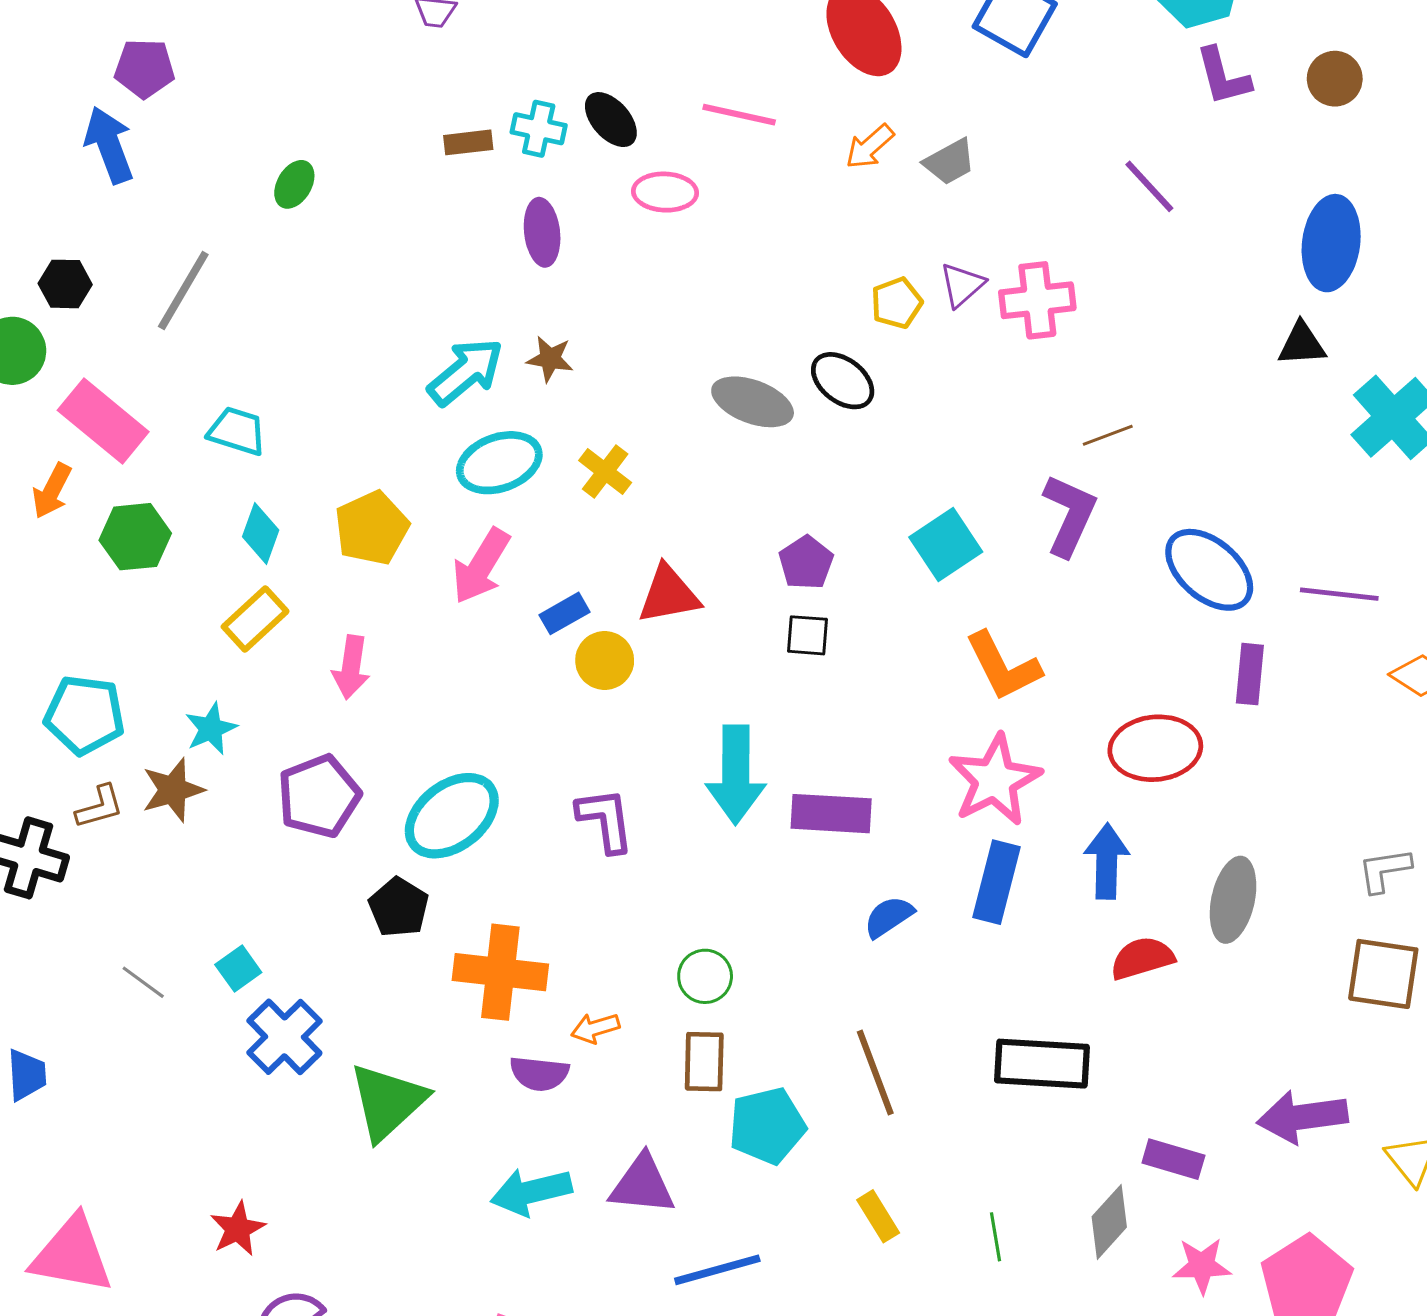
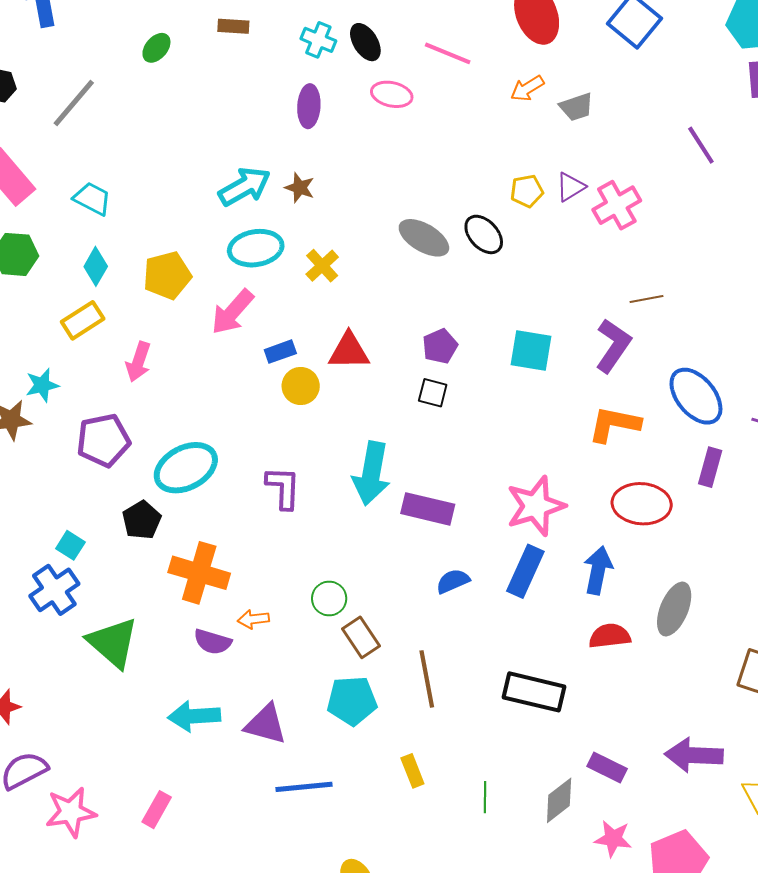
brown rectangle: (468, 142) -> (233, 26), moved
pink cross: (1037, 300) -> (617, 205), turned -33
cyan square: (946, 545) -> (531, 350), turned 33
orange L-shape: (1003, 666) -> (614, 424), moved, turned 118
cyan square: (238, 969) -> (70, 545), moved, turned -32
brown rectangle: (704, 1062) -> (361, 637), moved, turned -45
green triangle: (388, 1102) -> (113, 643), turned -46

